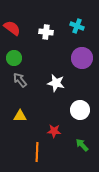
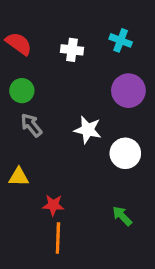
white circle: (80, 110) -> (125, 153), moved
yellow triangle: (20, 116) -> (19, 177), moved
red star: (54, 131) -> (53, 205), moved
green arrow: (82, 145) -> (122, 216), moved

